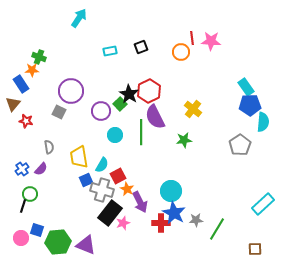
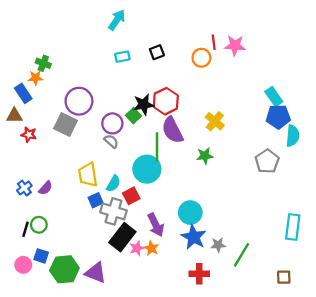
cyan arrow: (79, 18) -> (117, 20), moved
black star: (129, 94) -> (144, 105), turned 30
brown triangle: (13, 104) -> (14, 116), turned 49
gray square: (59, 112) -> (66, 125), size x1.5
cyan circle: (115, 135) -> (147, 169), moved, size x1.6
gray semicircle: (49, 147) -> (111, 141), moved, turned -40
orange star: (127, 189) -> (151, 248), moved
green circle: (30, 194) -> (39, 225), moved
cyan rectangle: (263, 204) -> (293, 227), turned -40
red cross: (161, 223) -> (199, 274), moved

